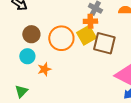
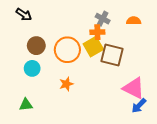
orange star: (44, 69) -> (66, 84), moved
green triangle: (21, 91) -> (26, 105), turned 40

